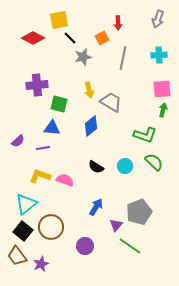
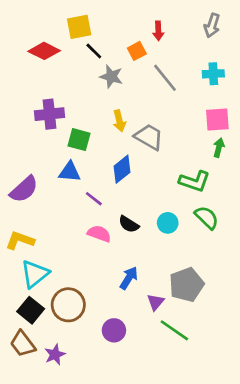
gray star: (83, 57) -> (111, 76), turned 30
gray line: (123, 58) -> (165, 78), turned -50
purple semicircle: (18, 141) -> (24, 189), size x1.6
purple line: (43, 148) -> (94, 199), moved, turned 48
yellow L-shape: (40, 176) -> (20, 240), moved
pink semicircle: (65, 180) -> (99, 234), moved

